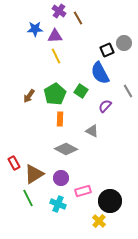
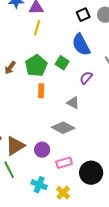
black square: (107, 50) -> (83, 15), moved
yellow line: (56, 56) -> (37, 28), turned 42
gray diamond: (66, 149) -> (63, 128), moved
cyan cross: (58, 204) -> (39, 185), moved
yellow cross: (99, 221) -> (63, 193), moved

